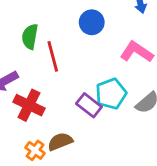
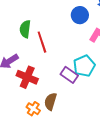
blue circle: (92, 22) -> (80, 15), moved
brown semicircle: (60, 142) -> (50, 101), turned -48

